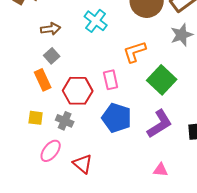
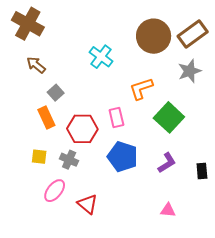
brown arrow: (51, 29) -> (36, 65), moved, turned -132
purple L-shape: (160, 124) -> (167, 163), size x0.7

